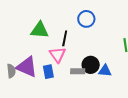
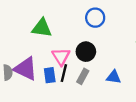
black line: (65, 38) -> (64, 73), moved
black circle: (91, 65) -> (86, 52), moved
gray rectangle: (78, 71) -> (83, 76), turned -64

